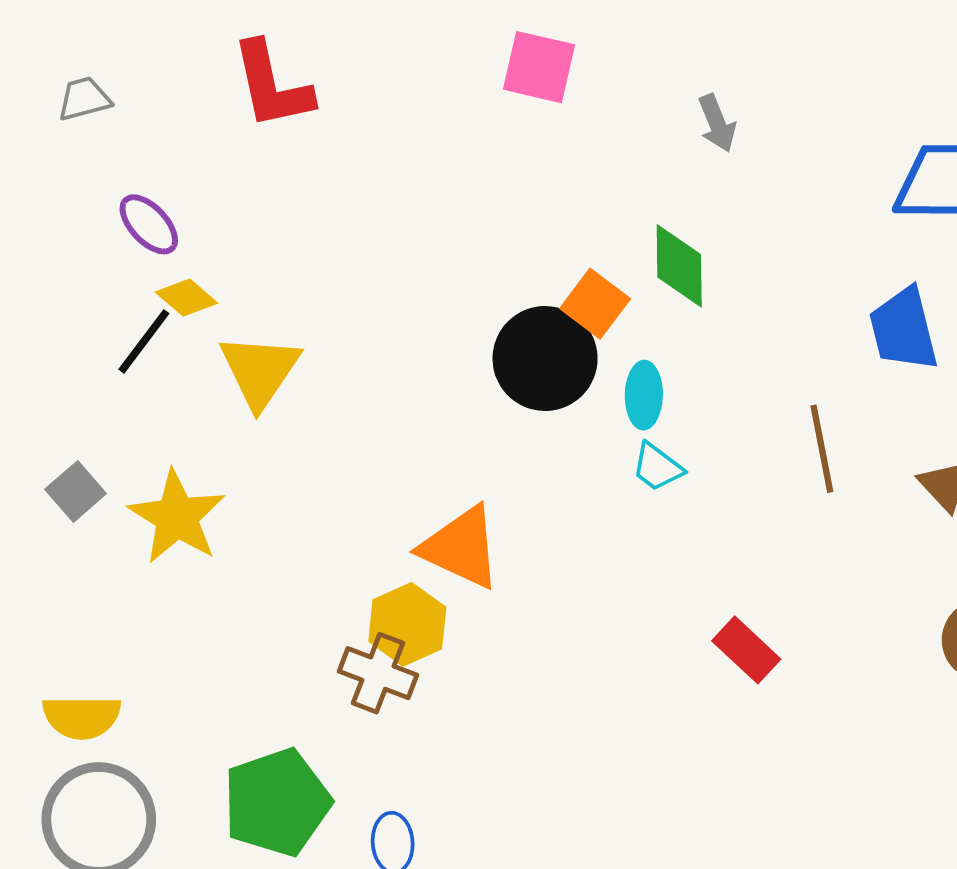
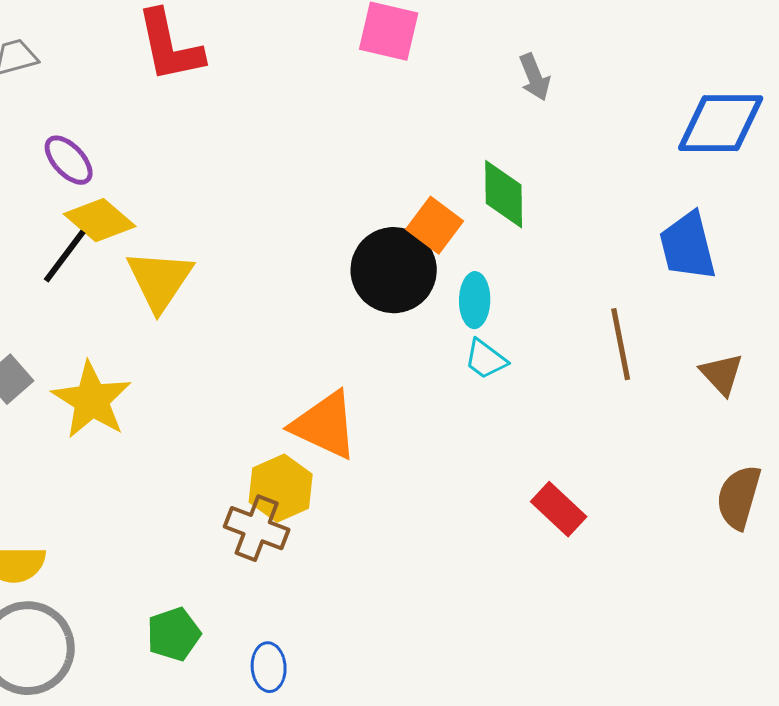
yellow diamond: (187, 298) -> (100, 220), size x1.4
green pentagon: (277, 802) -> (174, 634), size x0.6

